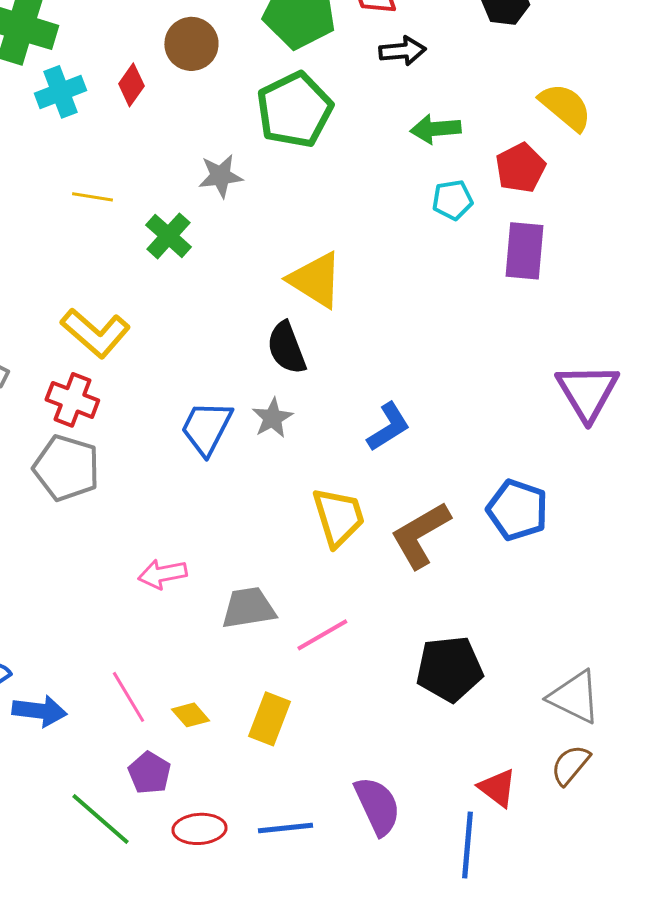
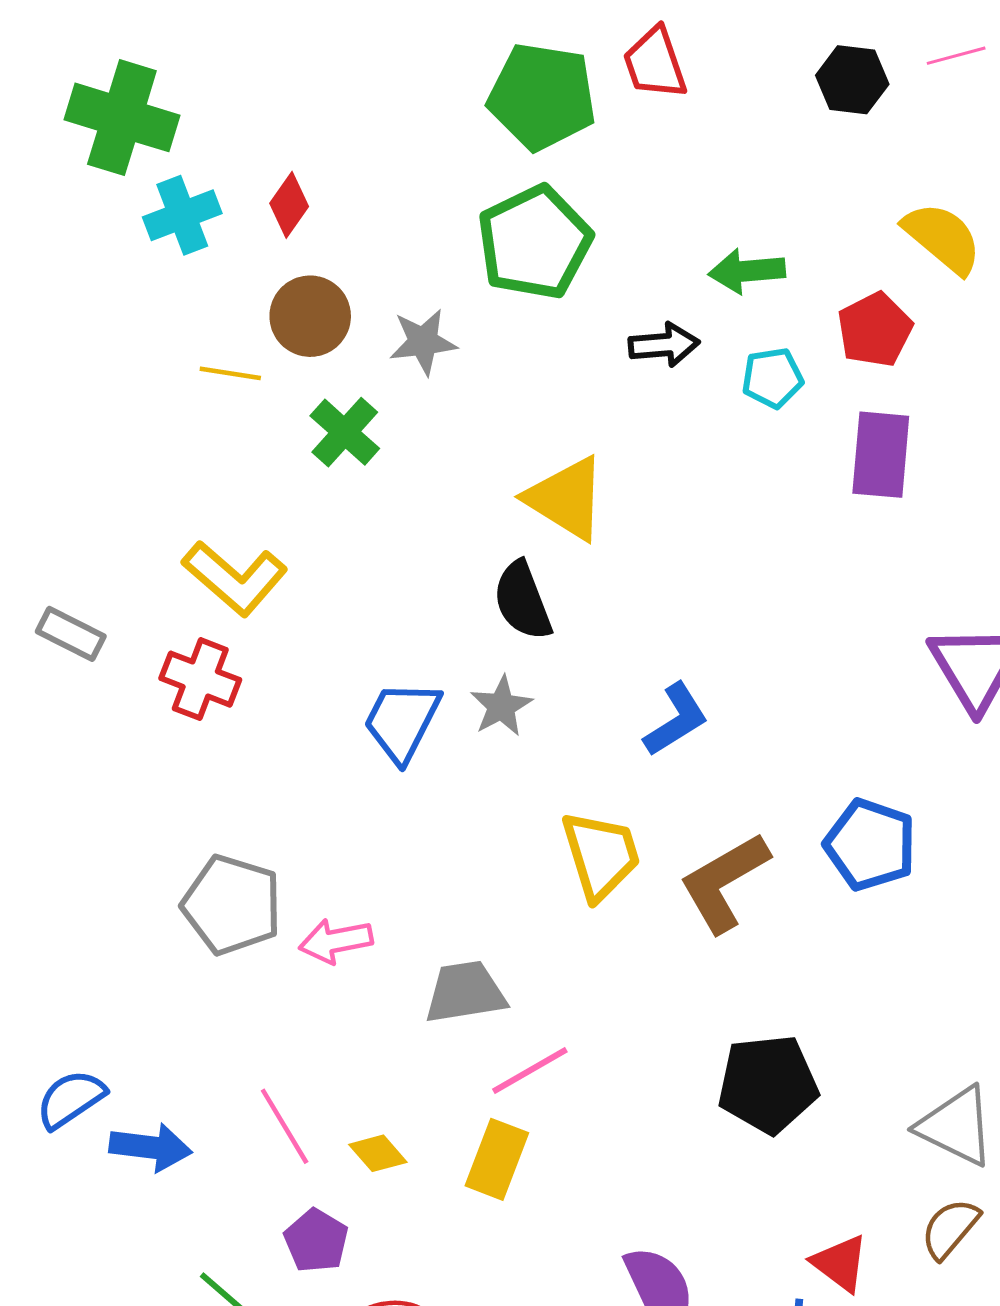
brown circle: (191, 44) -> (310, 316), moved
black arrow: (402, 51) -> (664, 345), moved
gray pentagon: (66, 468) -> (232, 905), moved
pink line: (322, 635) -> (530, 1070), moved

